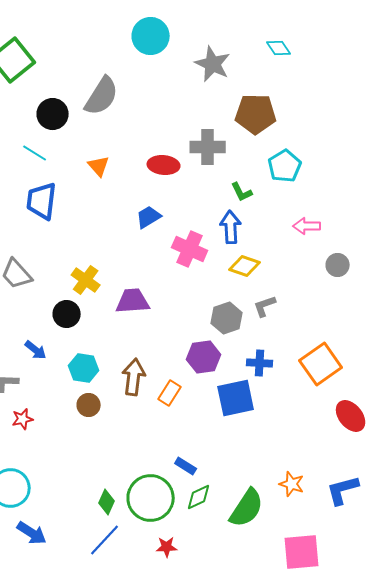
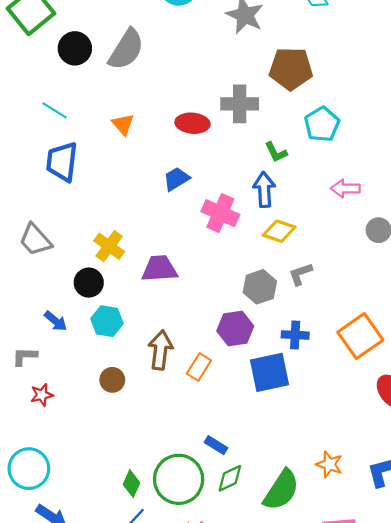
black circle: (53, 114) -> (75, 48), moved
cyan hexagon: (84, 368) -> (107, 321), moved

